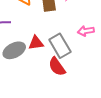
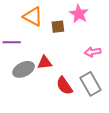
gray rectangle: (60, 46) -> (90, 84), moved

